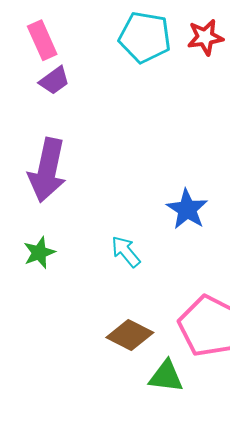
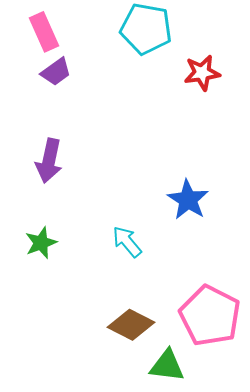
red star: (205, 37) -> (202, 73), moved
purple arrow: (47, 170) -> (49, 161), size x0.7

